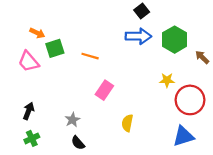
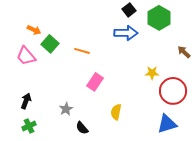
green hexagon: (175, 40) -> (159, 18), moved
green square: (55, 48) -> (50, 44), turned -30
black semicircle: (78, 143) -> (82, 128), moved

